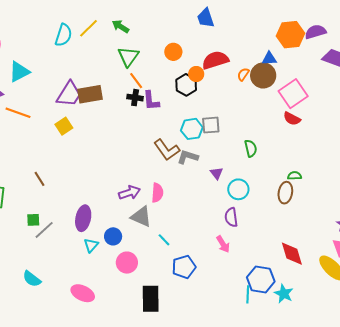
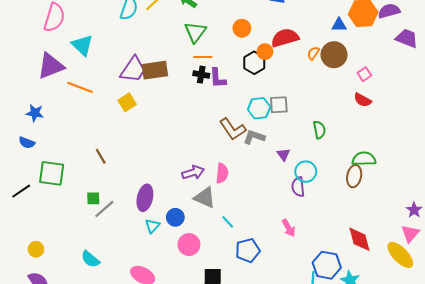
blue triangle: (269, 59) -> (339, 25), moved
cyan triangle: (19, 72) -> (82, 45), turned -50
orange line: (136, 81) -> (203, 57), turned -54
pink square: (293, 94) -> (364, 74), size x0.5
green semicircle: (294, 176) -> (364, 159), size x1.6
purple semicircle: (231, 217) -> (298, 187), moved

